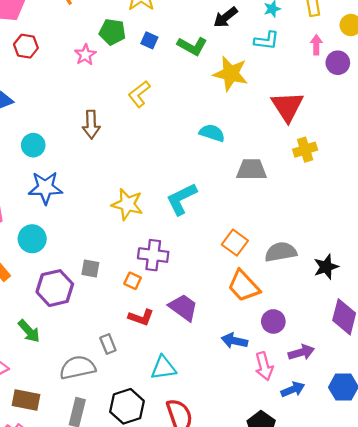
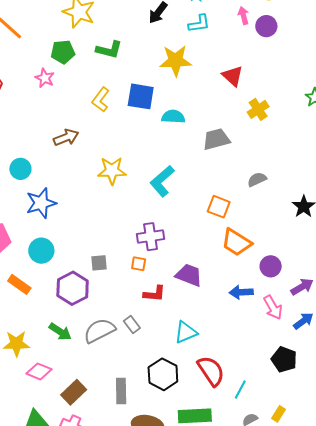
blue square: (149, 40) -> (141, 96), moved, size x1.8
green L-shape: (192, 46) -> (109, 50), moved
red triangle: (287, 106) -> (233, 76), size x0.7
brown arrow: (91, 125) -> (66, 137), turned -95
yellow star: (127, 204) -> (112, 171), moved
gray semicircle: (281, 252) -> (257, 179), moved, size x0.7
gray semicircle: (78, 368) -> (99, 331), moved
brown rectangle: (26, 400) -> (74, 392), turned -40

